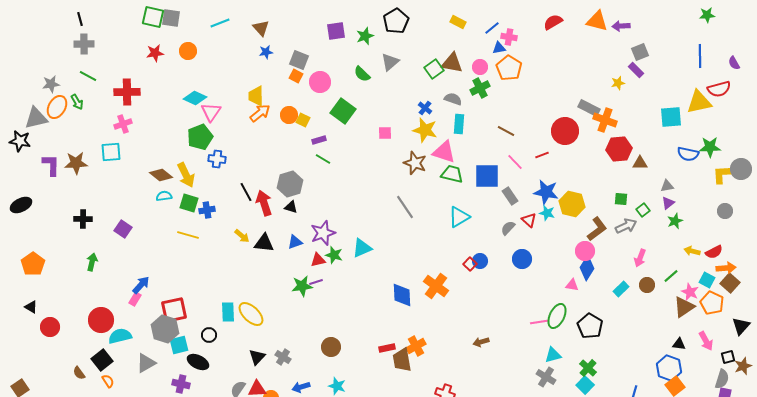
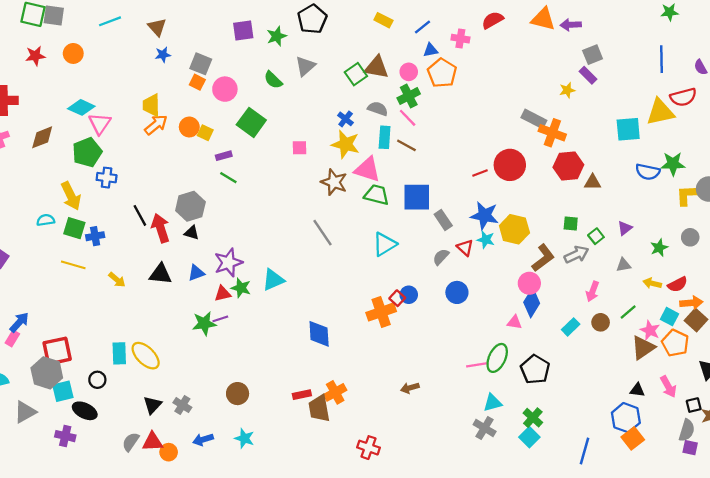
pink cross: (509, 37) -> (460, 39), moved
brown line: (506, 131) -> (406, 145), moved
red circle: (565, 131) -> (510, 165), moved
pink line: (515, 162) -> (408, 118), moved
brown diamond: (161, 175) -> (42, 137), moved, turned -60
gray triangle: (667, 186) -> (624, 265), moved
green star: (675, 221) -> (659, 248), moved
yellow arrow: (242, 236) -> (117, 280), moved
orange cross: (436, 286) -> (381, 312), moved, turned 35

